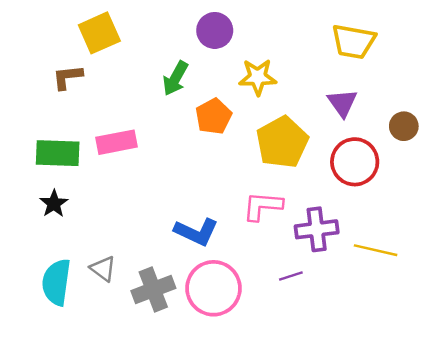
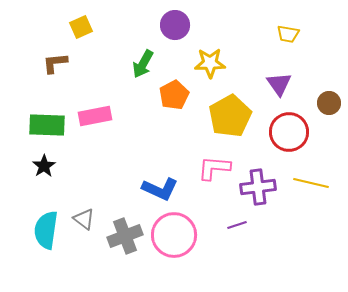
yellow square: (99, 33) -> (81, 27), size x0.7
yellow trapezoid: (353, 41) -> (288, 34), size x0.6
yellow line: (376, 250) -> (311, 183), moved

